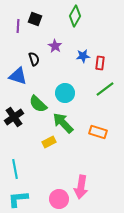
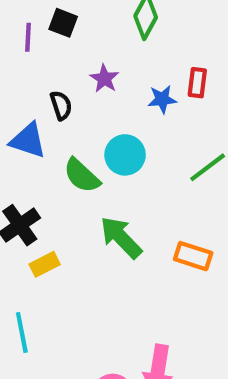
red rectangle: (100, 63) -> (197, 83), moved
cyan circle: (65, 93) -> (125, 155), moved
green semicircle: (38, 104) -> (82, 176), moved
yellow rectangle: (49, 142) -> (45, 264), moved

